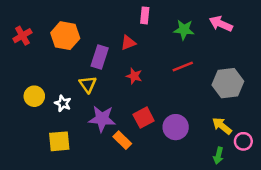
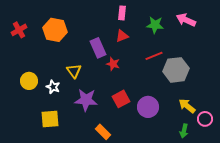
red triangle: (128, 43) -> (122, 36), moved
purple rectangle: (100, 57) -> (98, 48), moved, turned -42
gray hexagon: (228, 83) -> (176, 70), moved
orange rectangle: (122, 140) -> (103, 132), moved

